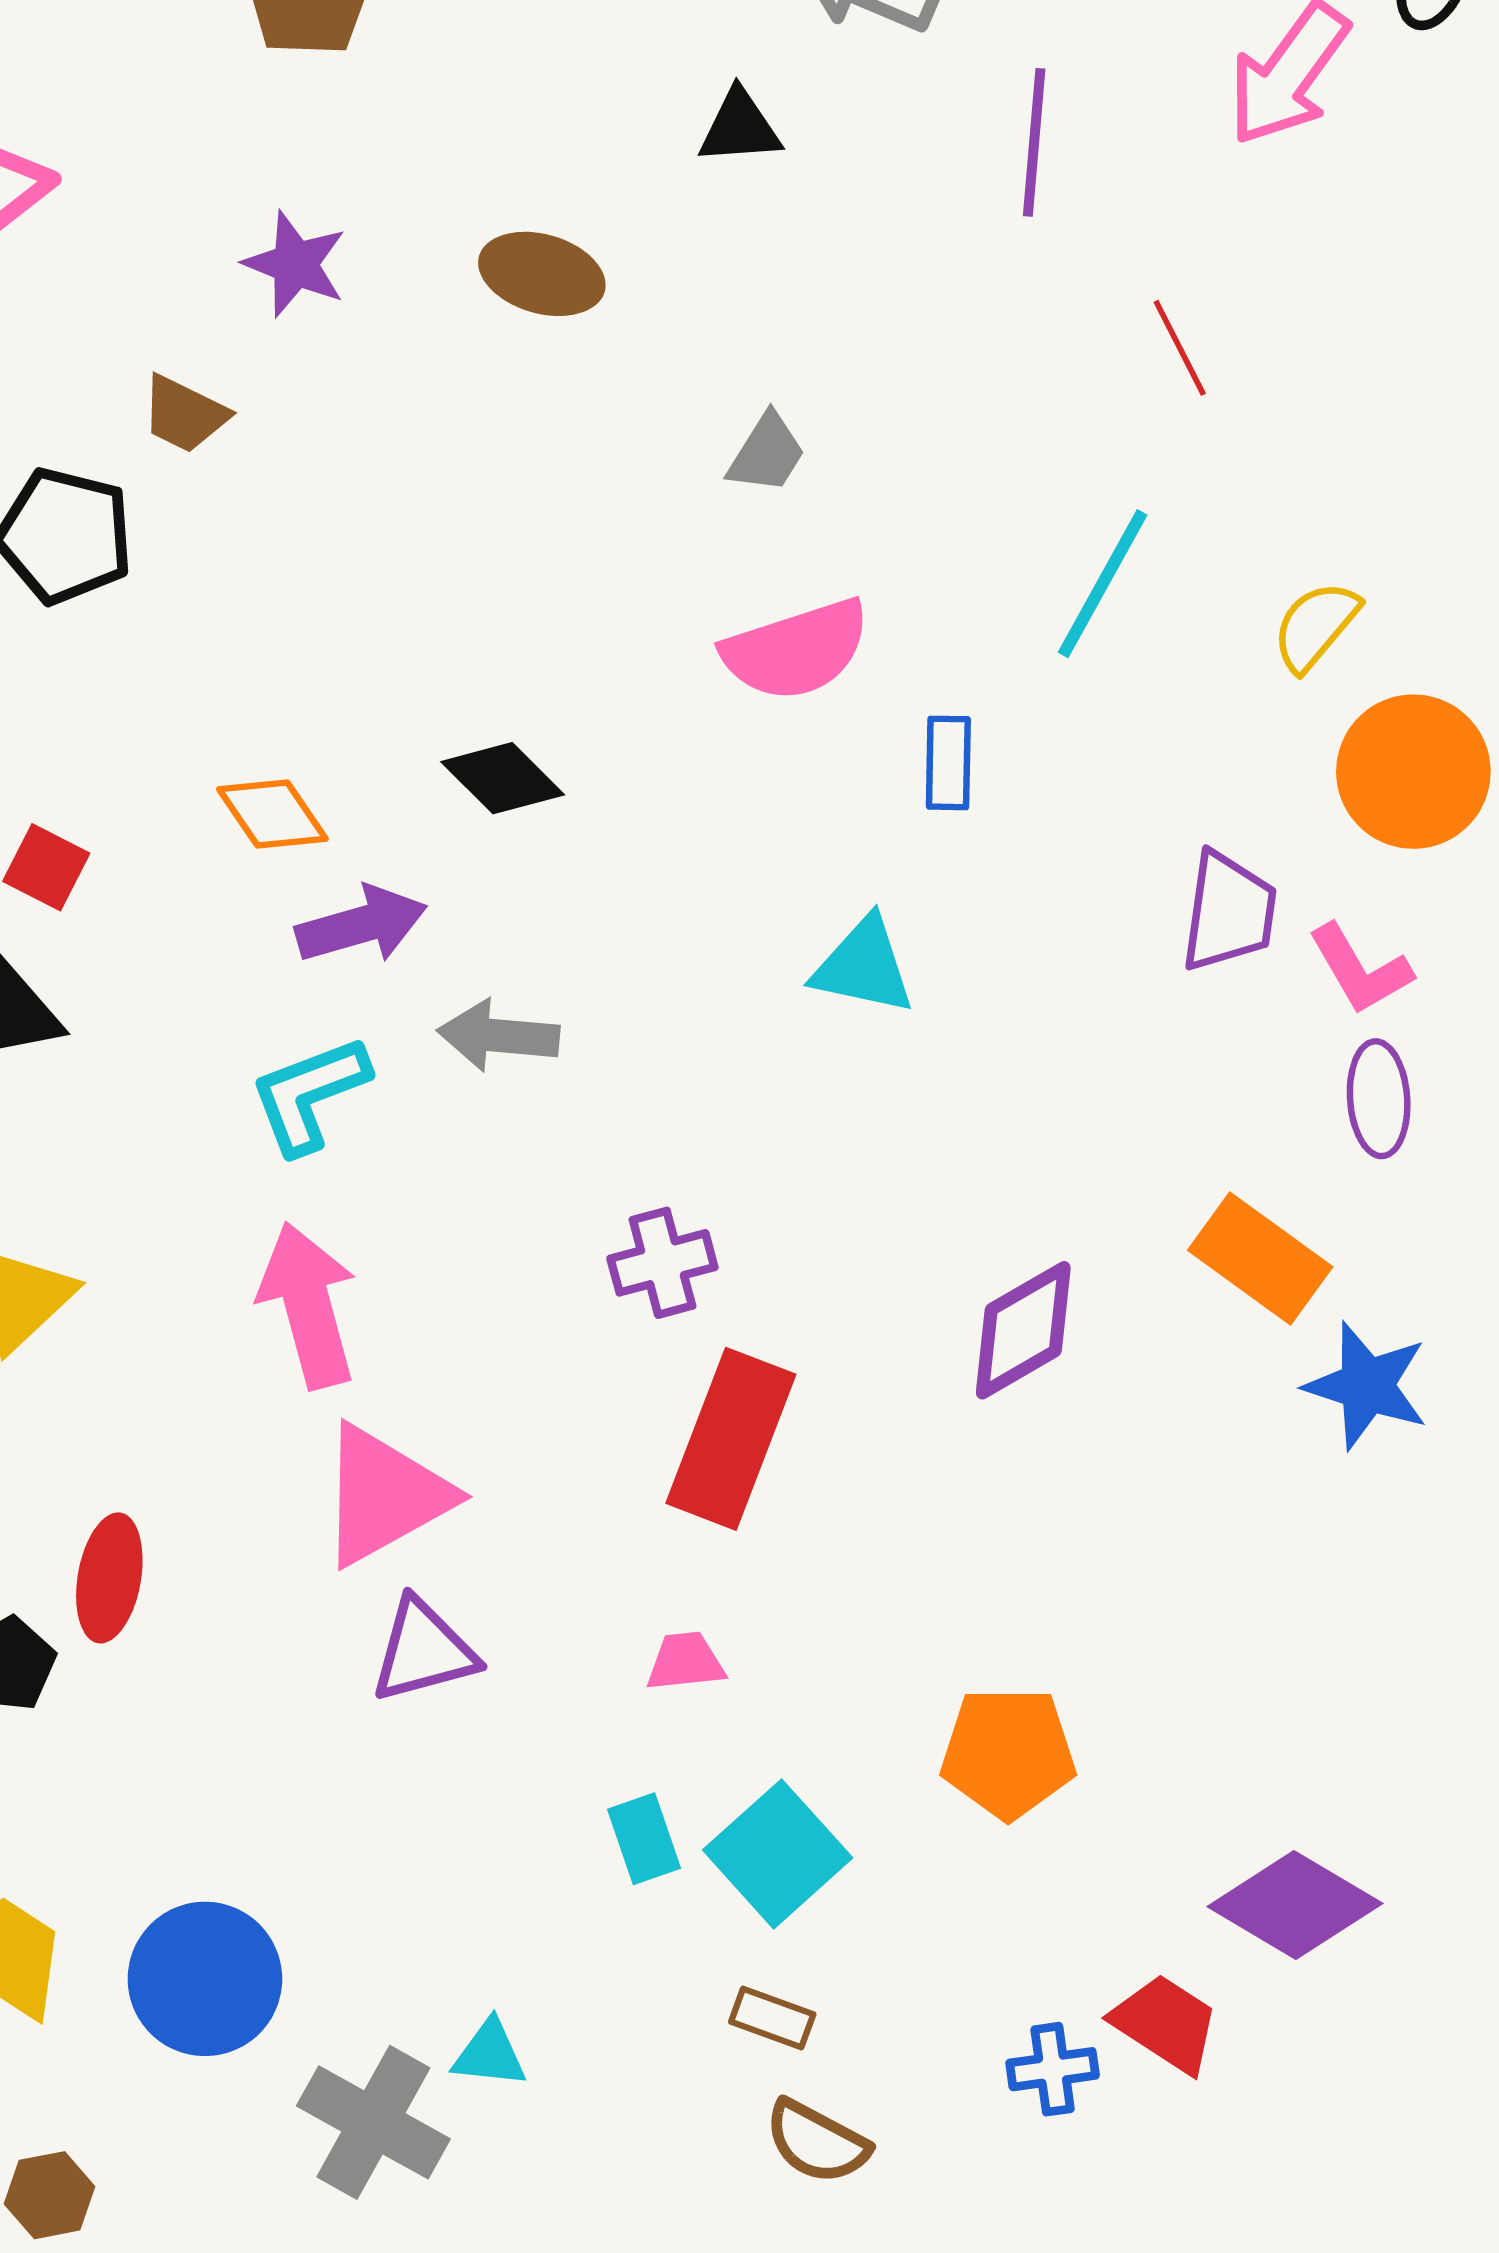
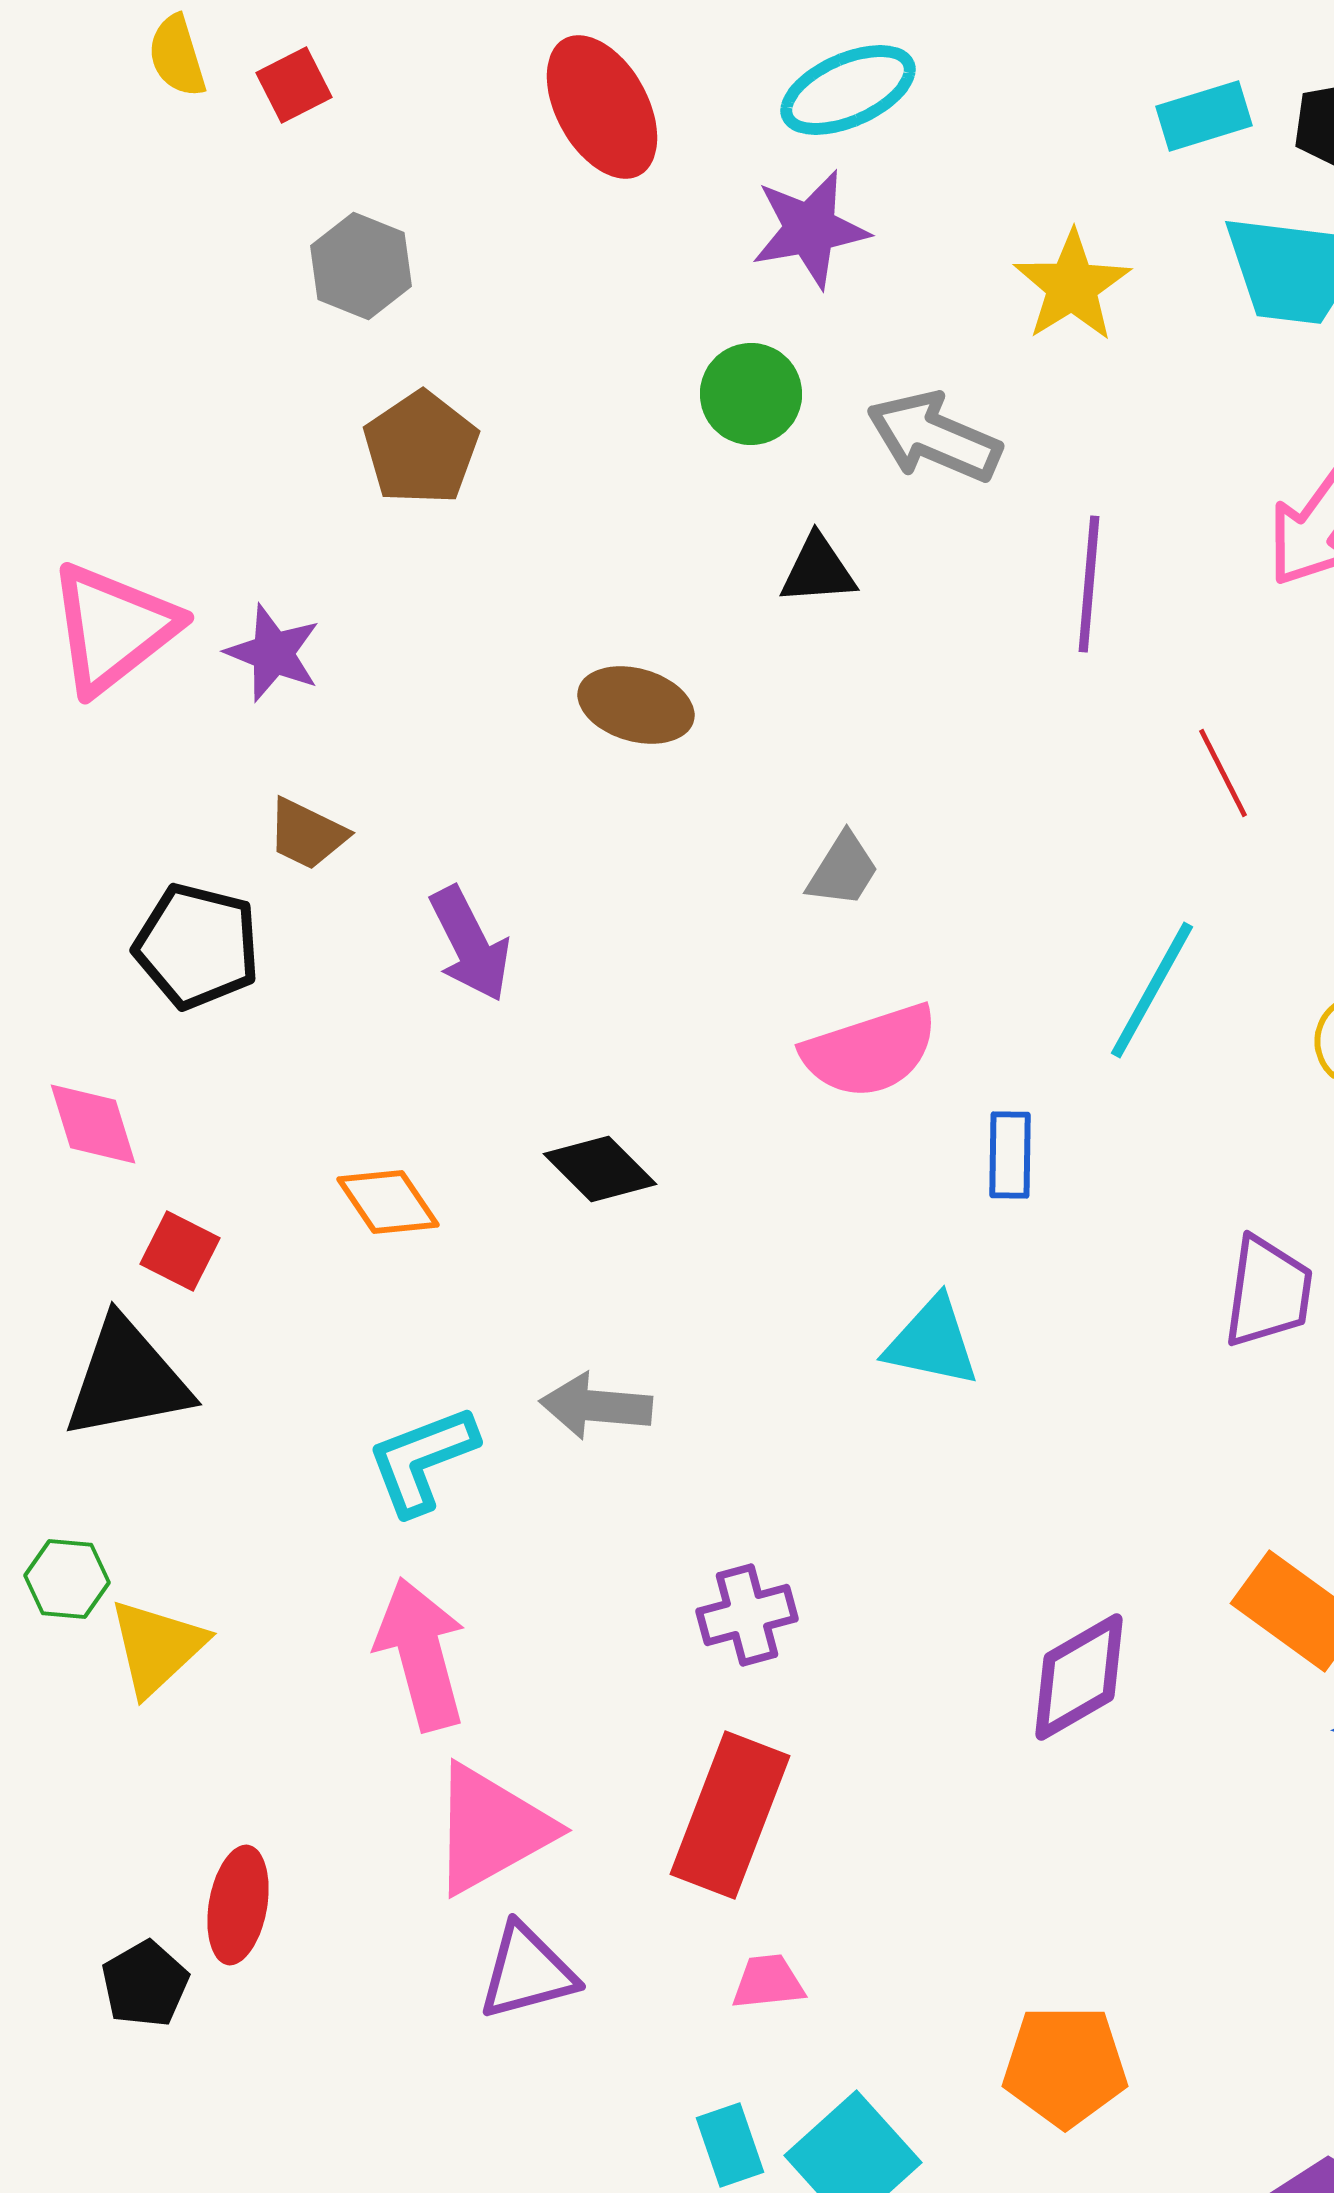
purple star: (295, 264) -> (273, 653), moved
purple arrow: (361, 925) -> (470, 944), moved, turned 79
red rectangle: (731, 1439) -> (730, 1815), moved

